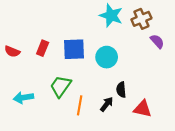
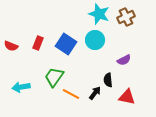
purple semicircle: (157, 41) -> (124, 60), moved, turned 104
blue square: (74, 49) -> (66, 44), turned 35
cyan circle: (107, 57) -> (95, 40), moved
orange line: (80, 105) -> (71, 94), turned -72

